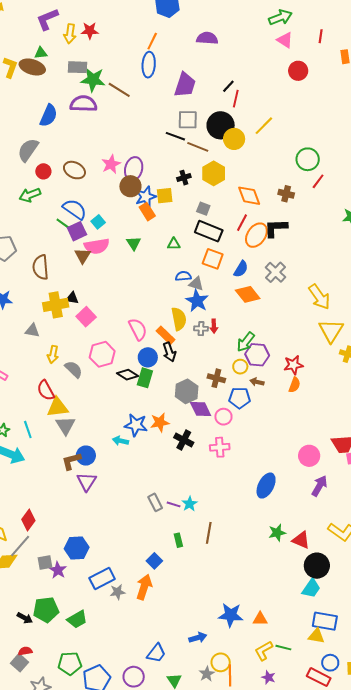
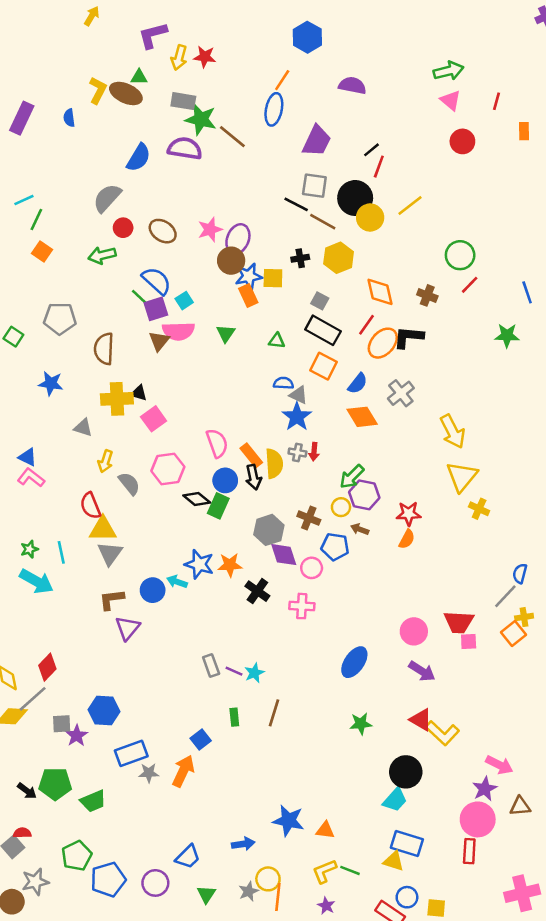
yellow semicircle: (179, 319) -> (274, 464), moved
blue circle: (86, 456) -> (153, 590), moved
purple arrow: (319, 486) -> (422, 671), turned 85
red triangle: (301, 540) -> (421, 720), moved
green pentagon: (70, 663) -> (77, 856), turned -30

